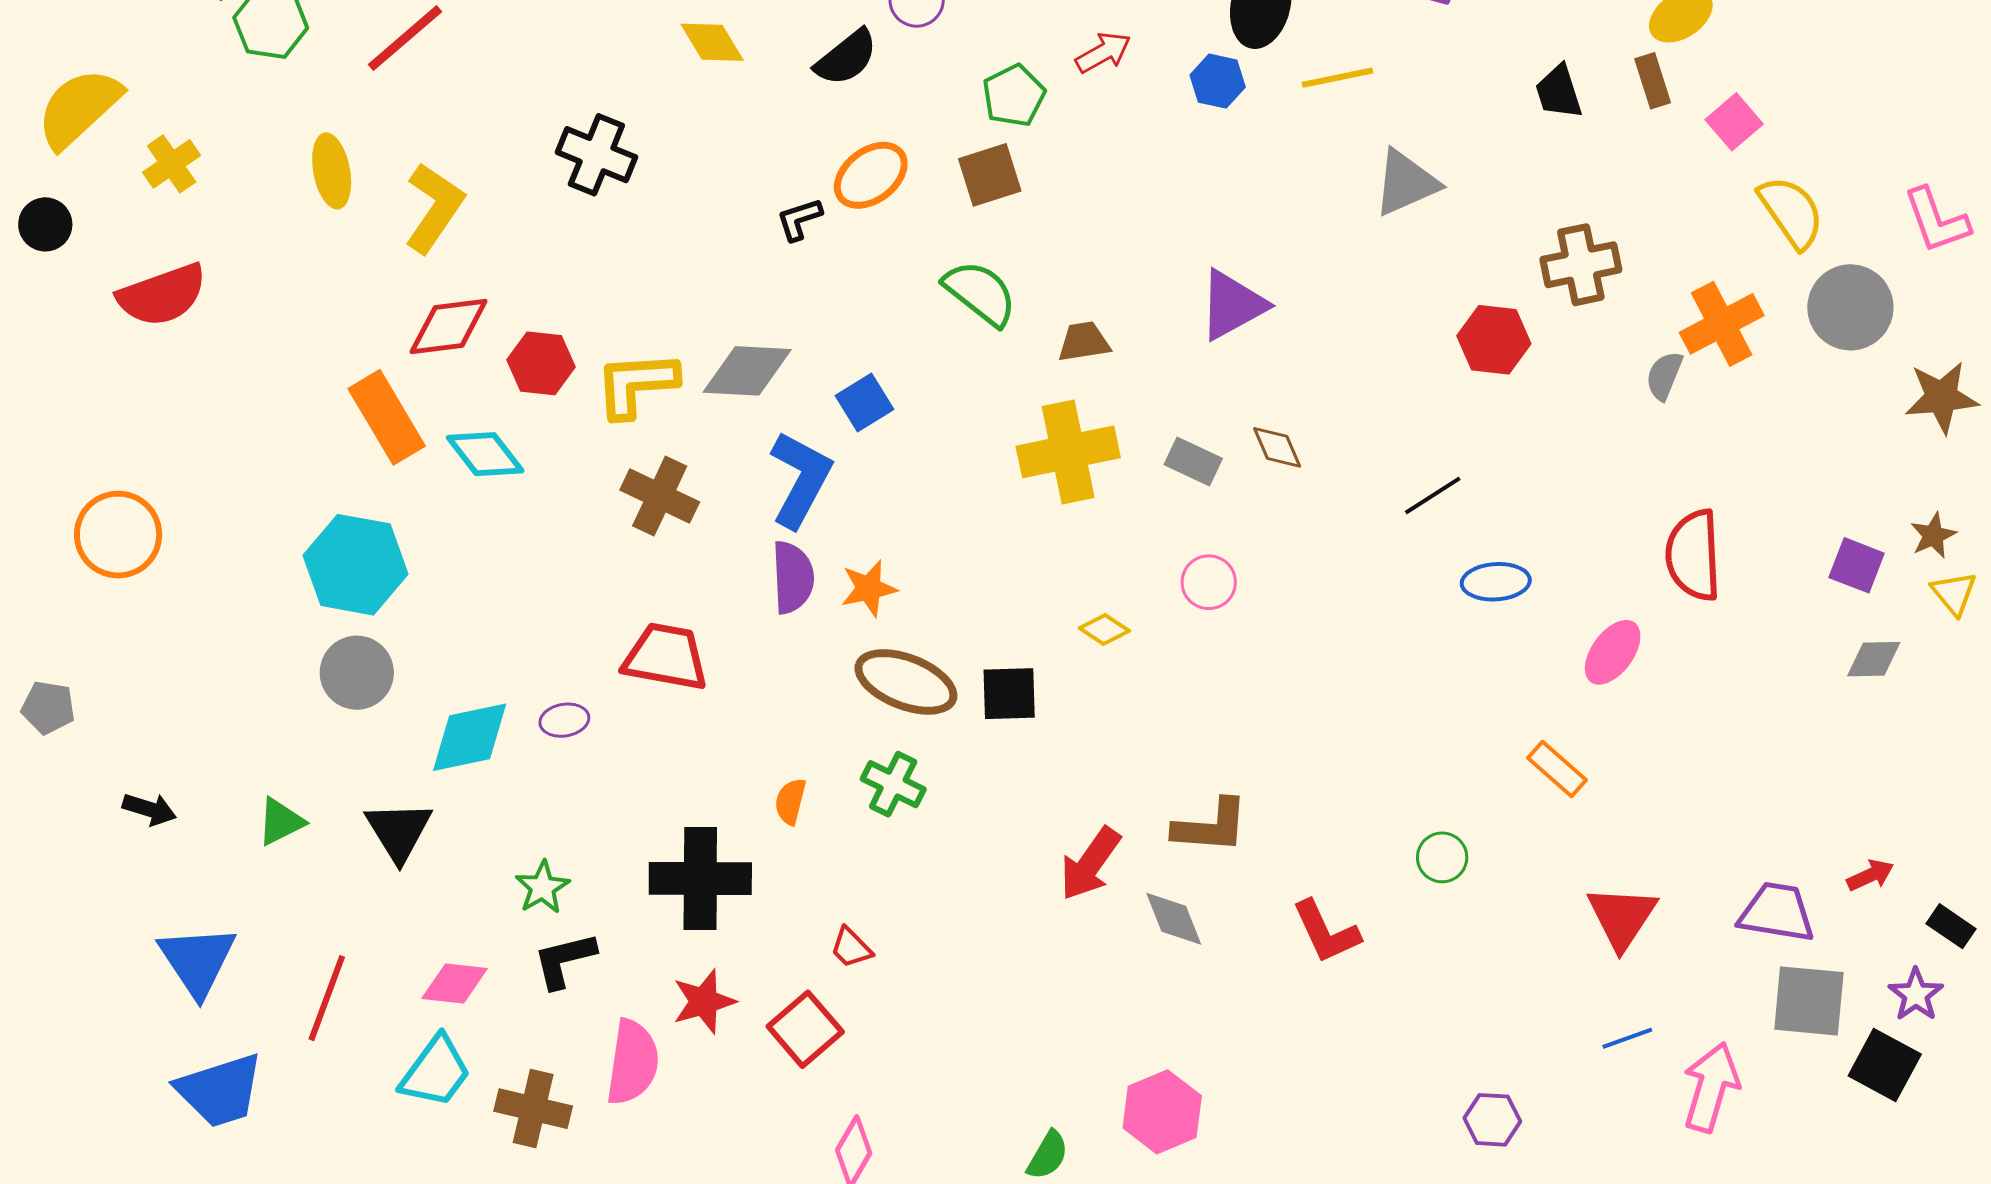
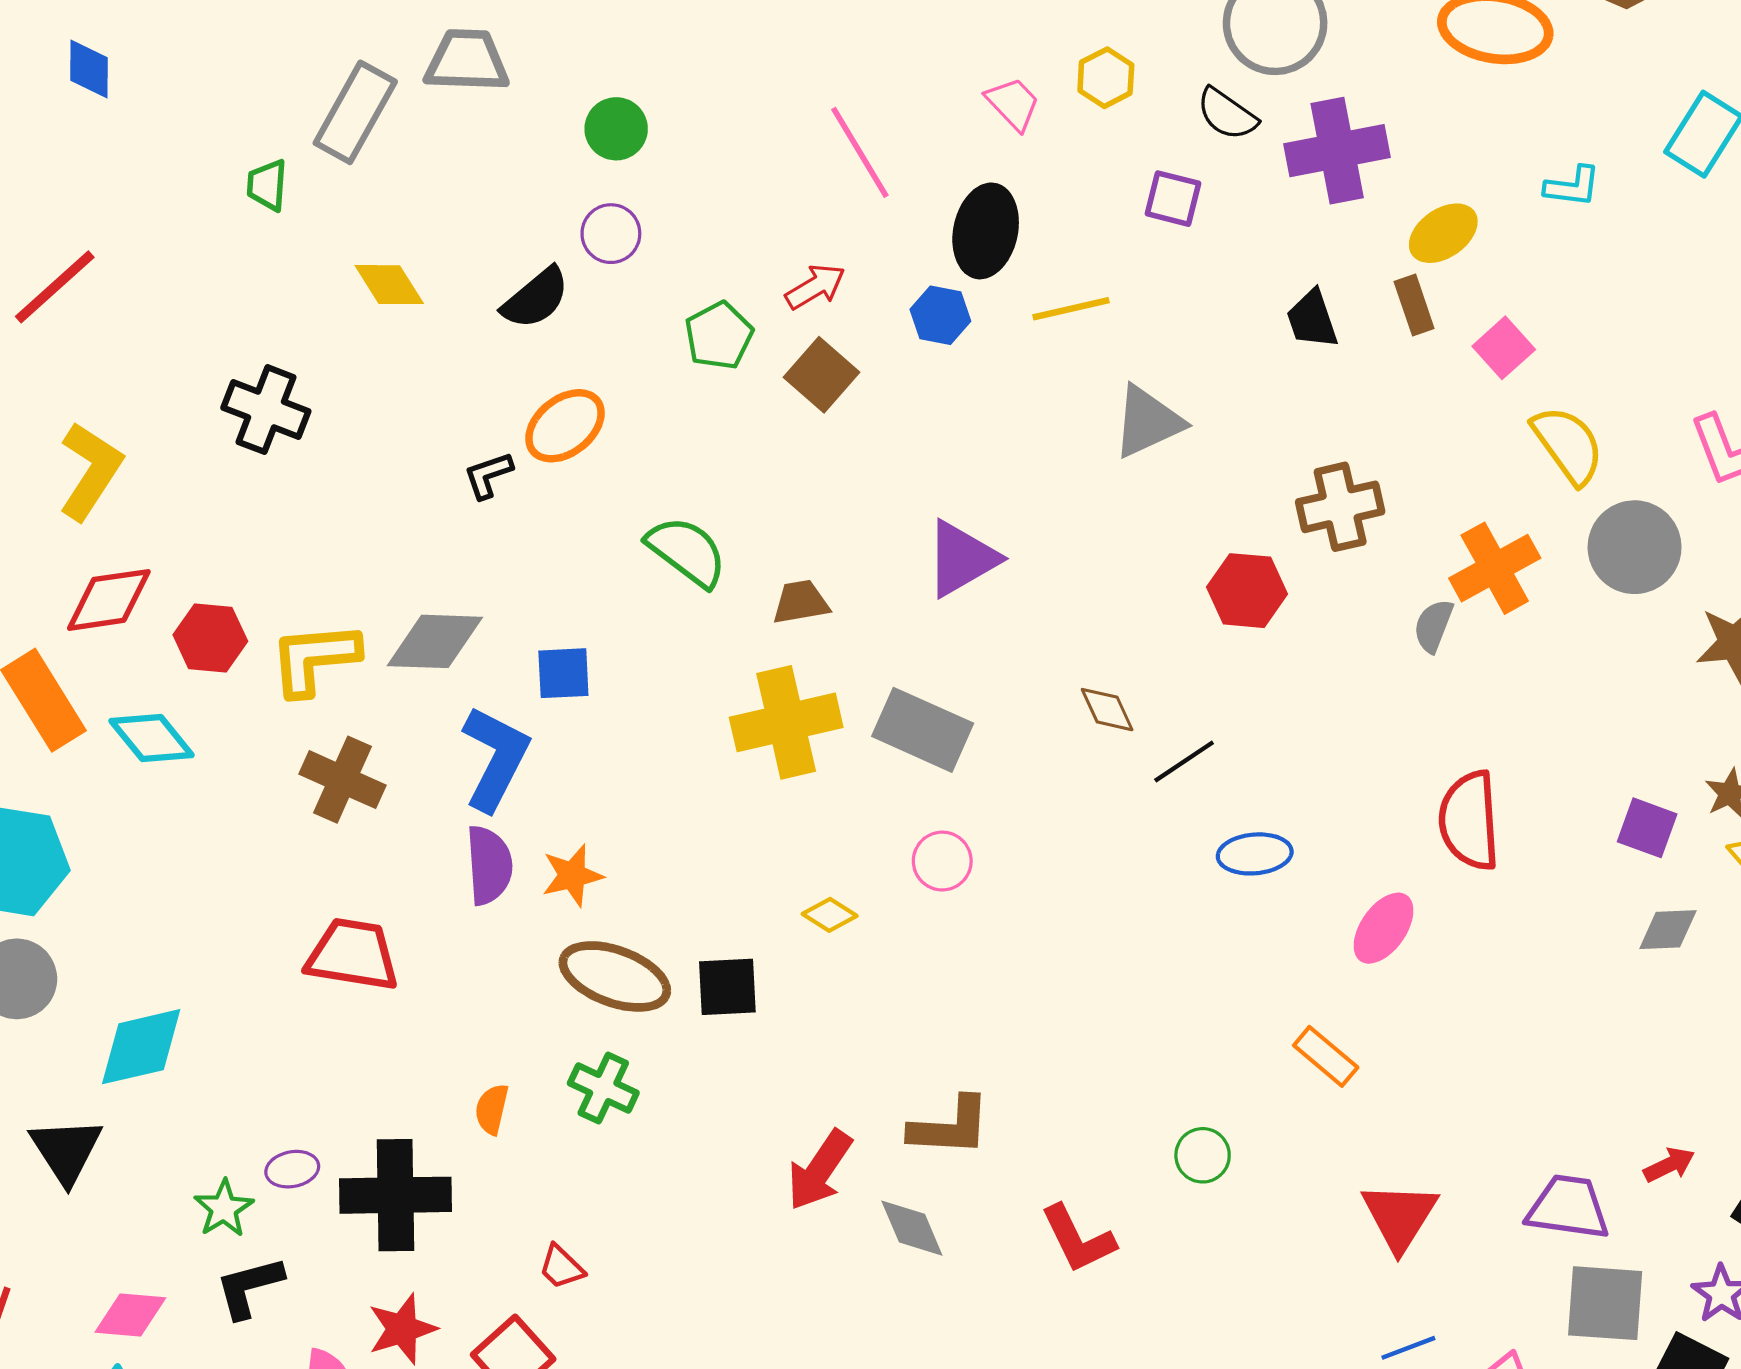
brown square: (990, 175) -> (822, 375), moved, turned -30
blue square: (865, 402) -> (563, 673), turned 30
brown diamond: (1277, 447) -> (1107, 710), moved
gray rectangle: (1193, 461) -> (923, 730), size x1.6
purple ellipse: (564, 720) -> (292, 1169), moved

